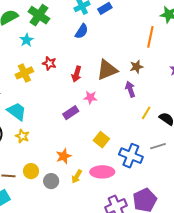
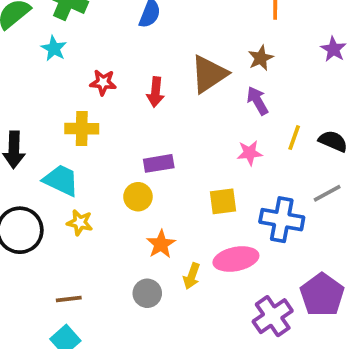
yellow cross: (24, 73) -> (82, 129), moved, turned 36
pink star: (90, 97) -> (250, 153), moved
purple rectangle: (71, 113) -> (159, 163), turned 35
yellow square: (101, 140) -> (223, 201), turned -35
yellow circle: (31, 171) -> (138, 197), moved

